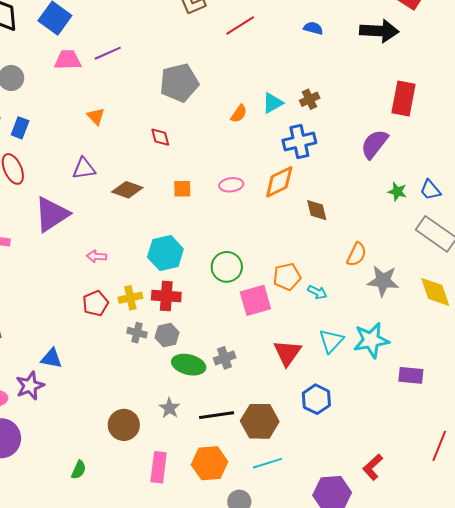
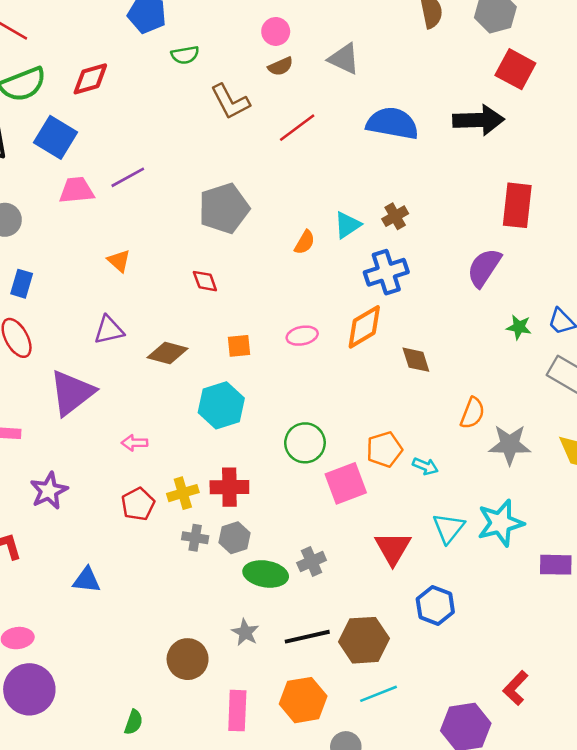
blue semicircle: (313, 28) -> (392, 123), size x2.0
cyan hexagon: (165, 253) -> (221, 405), moved
purple star: (30, 386) -> (49, 491), moved

